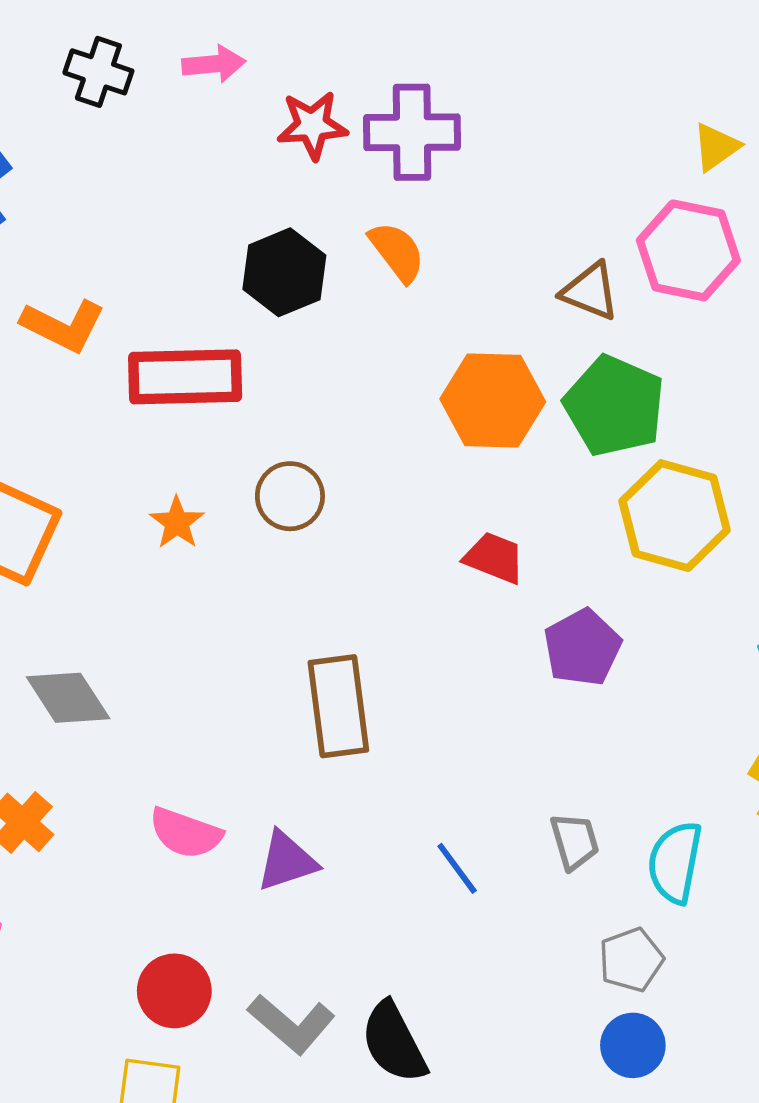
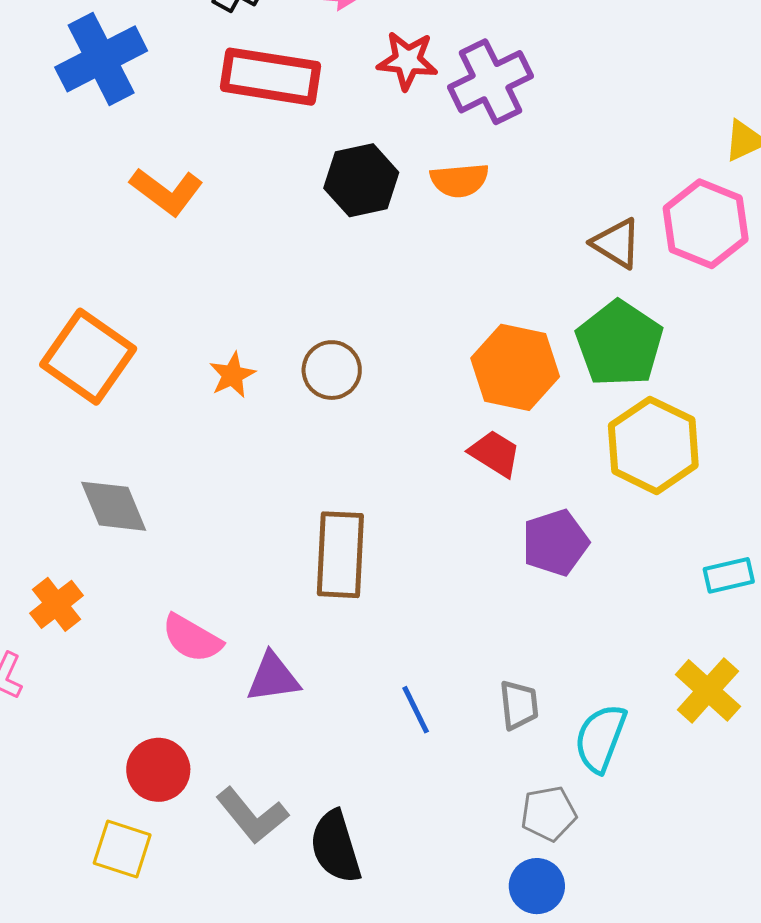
purple cross: (412, 132) -> (490, 82), turned -36
orange semicircle: (397, 252) -> (459, 180), turned 112
red rectangle: (185, 377) -> (270, 77), moved
orange hexagon: (493, 400) -> (515, 367), moved

